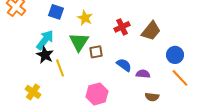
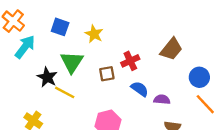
red cross: (122, 27) -> (130, 61), moved
cyan arrow: (45, 40) -> (25, 47), moved
green triangle: (79, 42) -> (72, 62), moved
yellow line: (60, 68) -> (65, 92), turned -42

